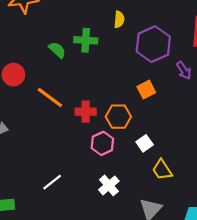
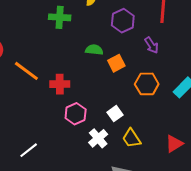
purple hexagon: (153, 44) -> (123, 21), size x0.7
green semicircle: (57, 50) -> (94, 50), moved, turned -36
orange hexagon: (118, 117) -> (147, 84), moved
white cross: (109, 185) -> (98, 138), moved

